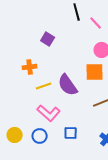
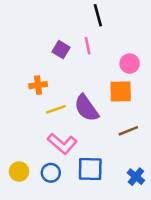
pink line: (96, 23) -> (88, 46), moved, turned 32
blue square: (71, 133) -> (90, 169), size x1.5

